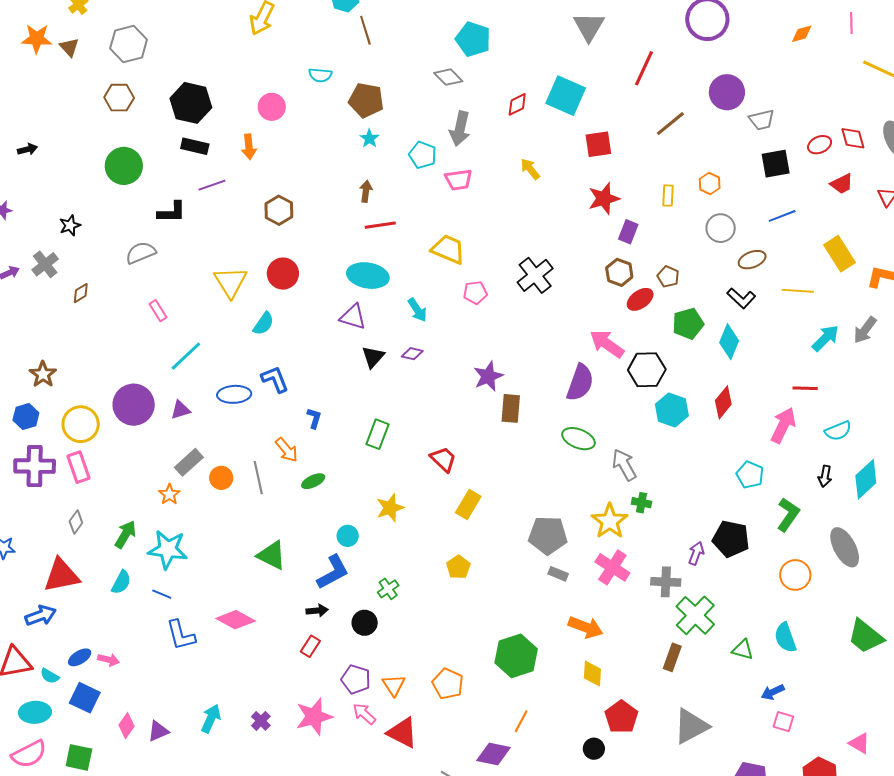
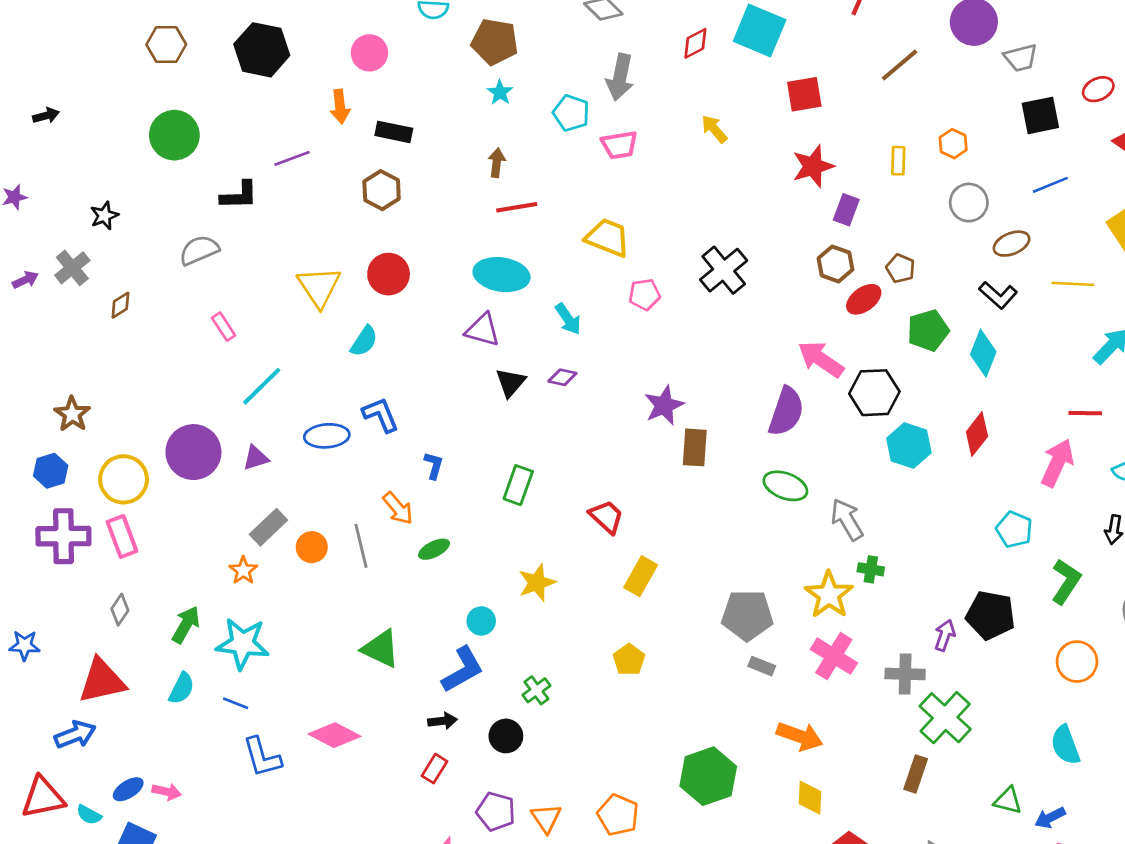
black rectangle: (195, 146) -> (394, 132), moved
green triangle: (743, 650) -> (1008, 801), moved

